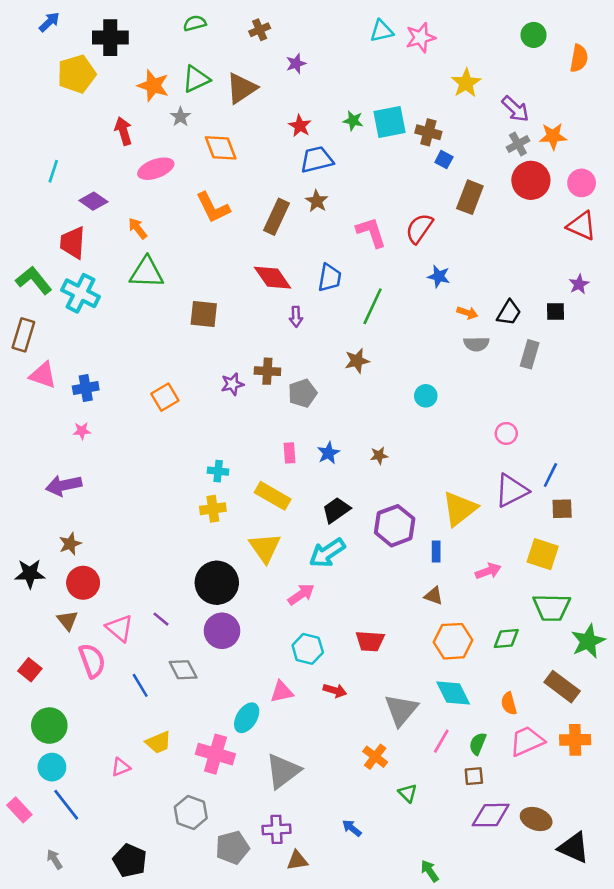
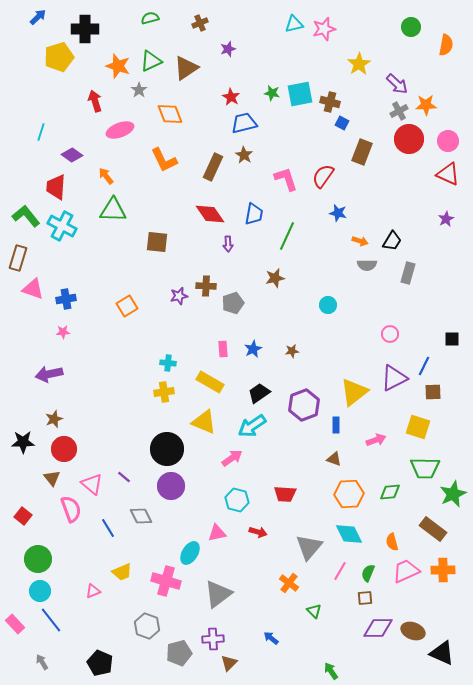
black square: (556, 311) -> (452, 339), moved
yellow triangle: (265, 548) -> (204, 422), turned -32
brown triangle: (297, 861) -> (229, 663), turned -36

